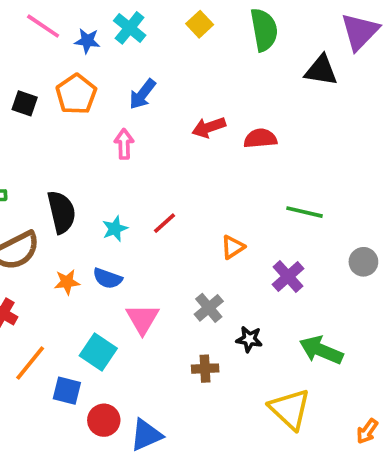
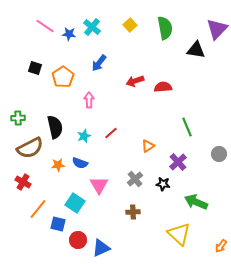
orange pentagon: (76, 94) -> (63, 77), moved
pink arrow: (124, 144) -> (89, 100), moved
green line: (305, 212) -> (187, 127), turned 54
black star: (249, 339) -> (163, 184), moved

